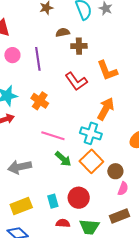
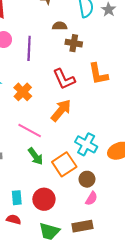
orange arrow: (106, 109) -> (61, 110), moved
cyan cross: (91, 133) -> (86, 144), moved
red semicircle: (63, 223) -> (14, 219), moved

